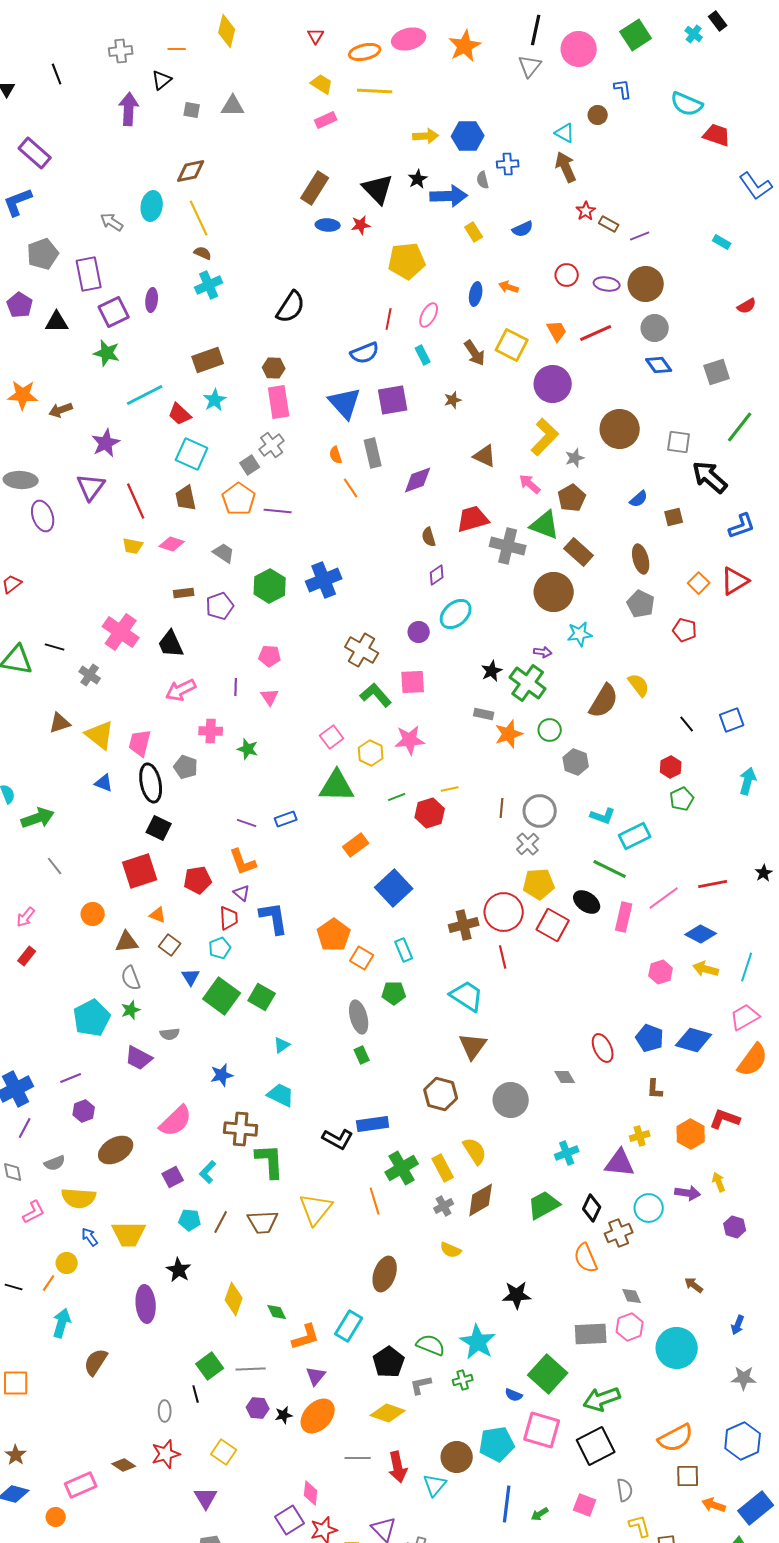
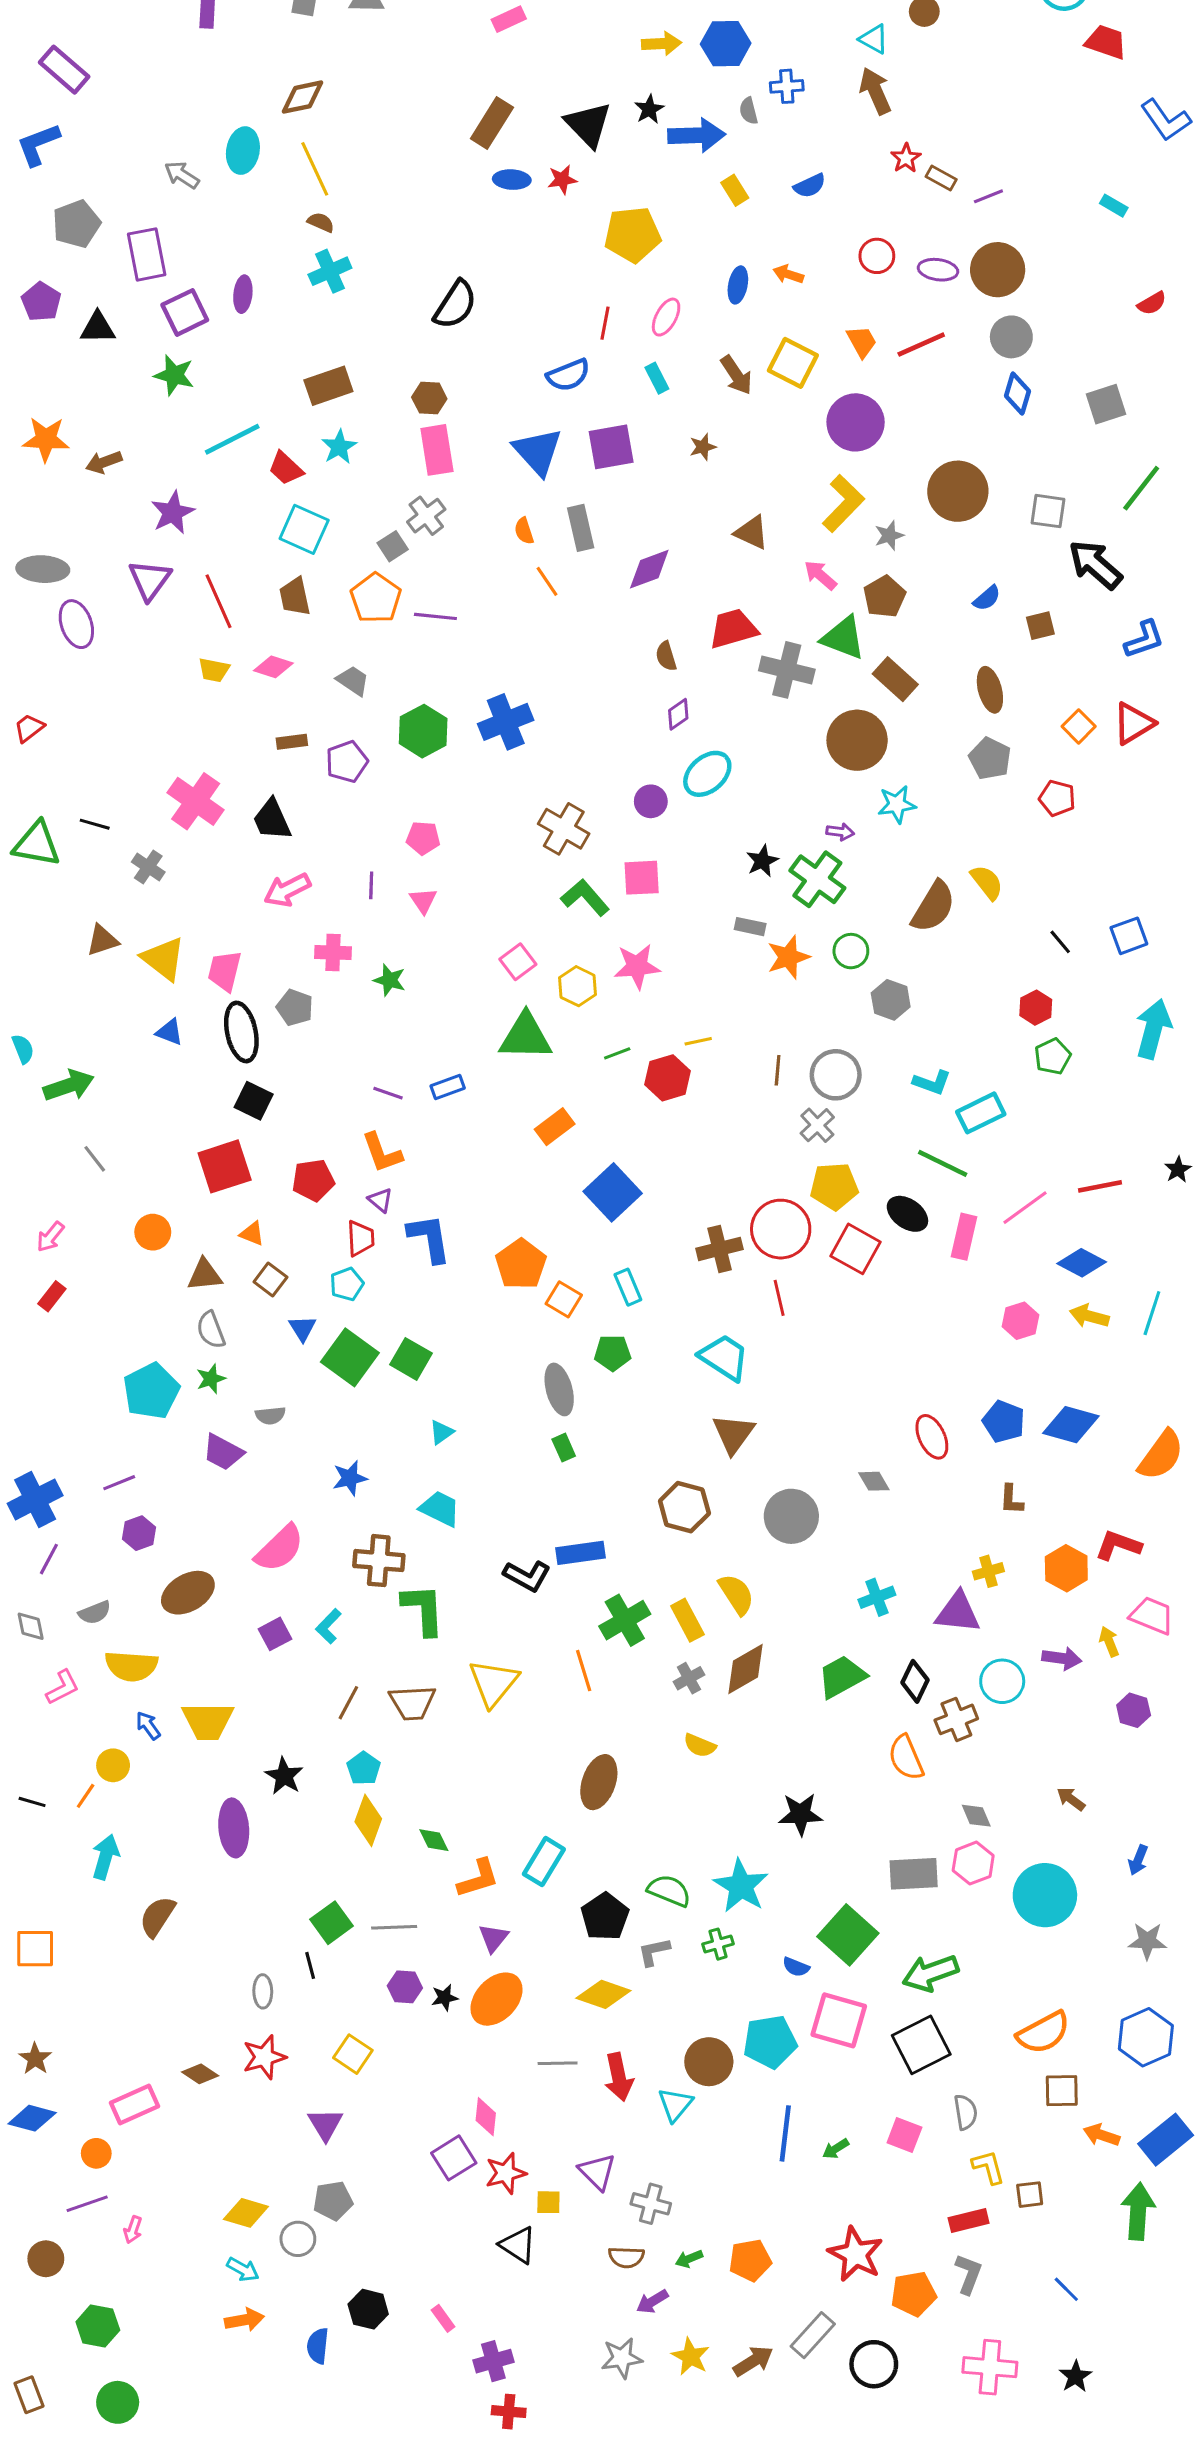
blue diamond: (659, 365) -> (1017, 393), turned 52
cyan arrow: (748, 781) -> (1153, 1029), size x1.4
pink trapezoid: (745, 1017) -> (1152, 1616), moved, turned 52
cyan pentagon: (190, 1220) -> (364, 1768), moved, turned 30

